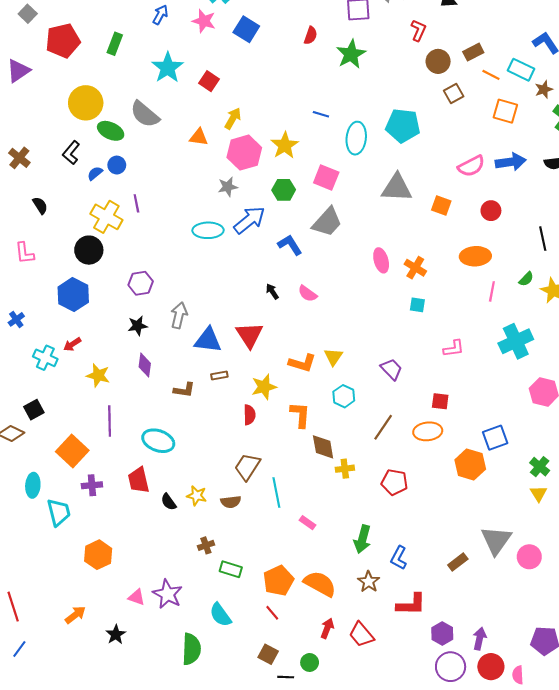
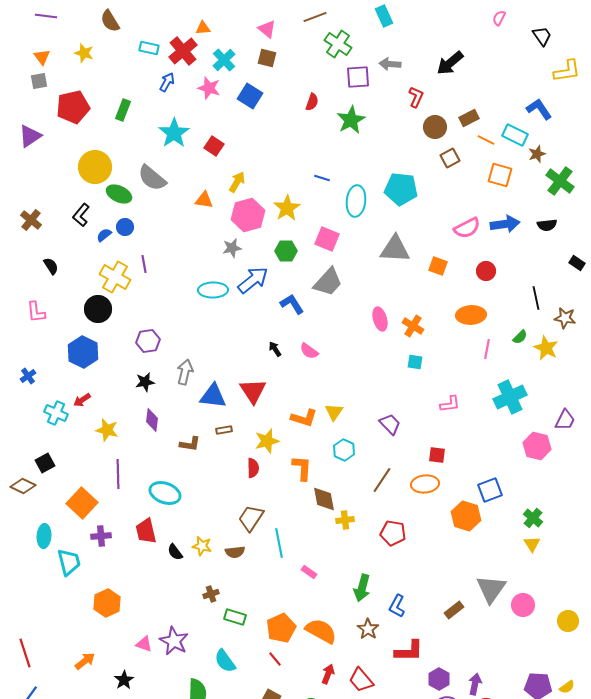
gray square: (28, 14) -> (39, 81), turned 36

